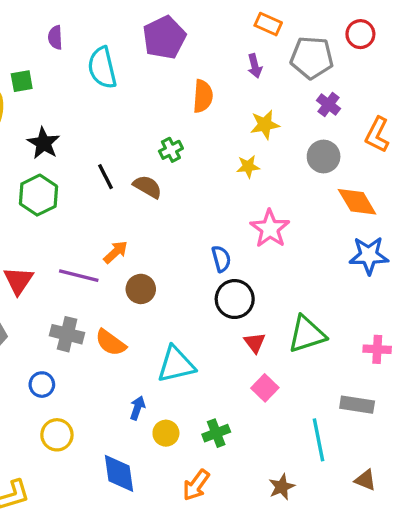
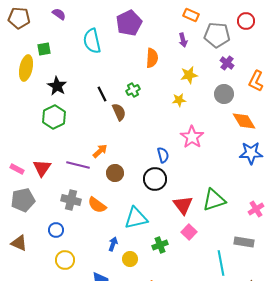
purple semicircle: (55, 37) -> (59, 14), moved, turned 128
black line: (106, 177) -> (102, 94), moved
brown semicircle: (147, 187) -> (119, 112), turned 36
black circle: (235, 299) -> (155, 179), moved
red triangle: (255, 343) -> (183, 205), size x1.5
pink cross: (377, 349) -> (256, 209), turned -35
green cross: (216, 433) -> (160, 245), moved

